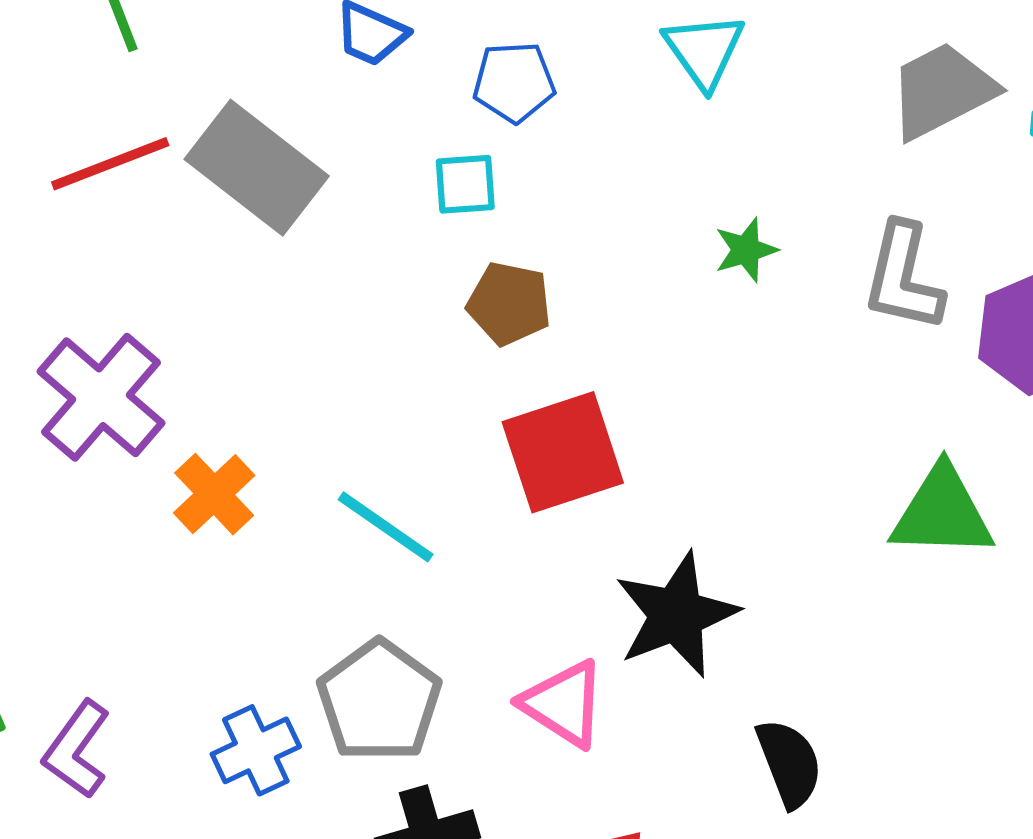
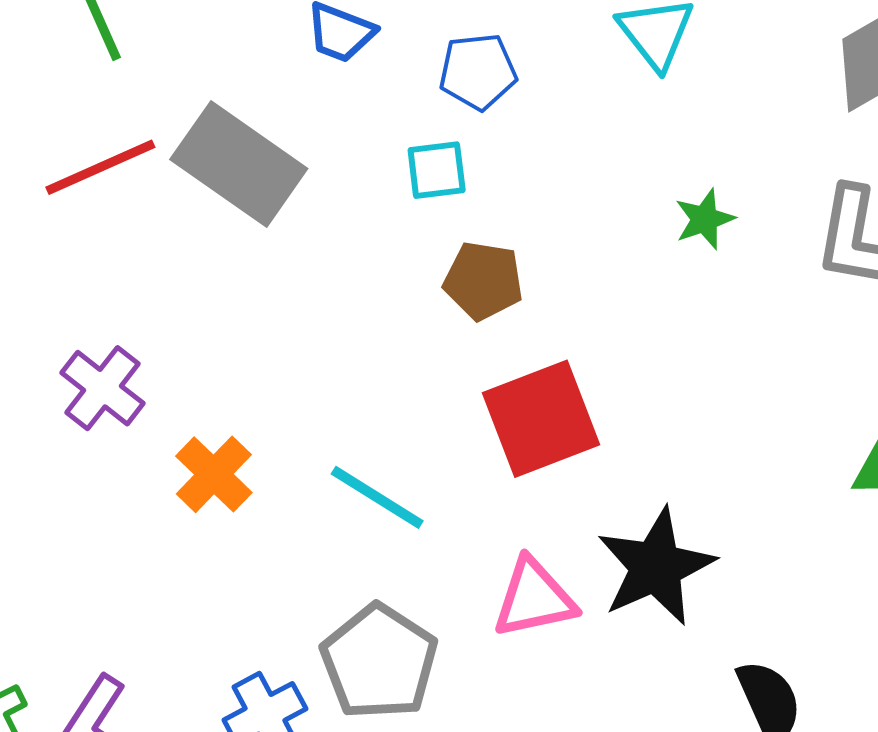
purple cross: (101, 397) -> (102, 388), size x0.7
pink triangle: (563, 704) -> (534, 598), moved, turned -42

